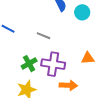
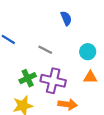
cyan circle: (82, 12) -> (88, 52), moved

